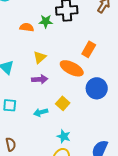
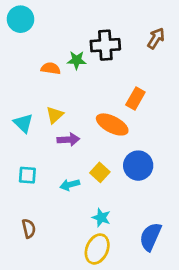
yellow triangle: (40, 57) -> (55, 115), moved
blue circle: (97, 88) -> (138, 166), moved

